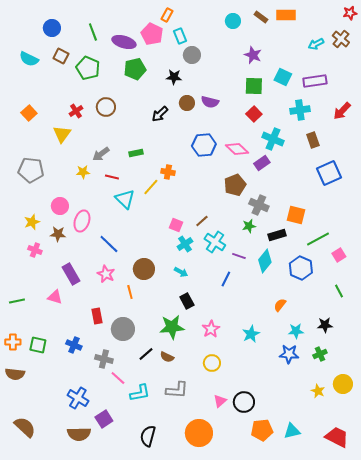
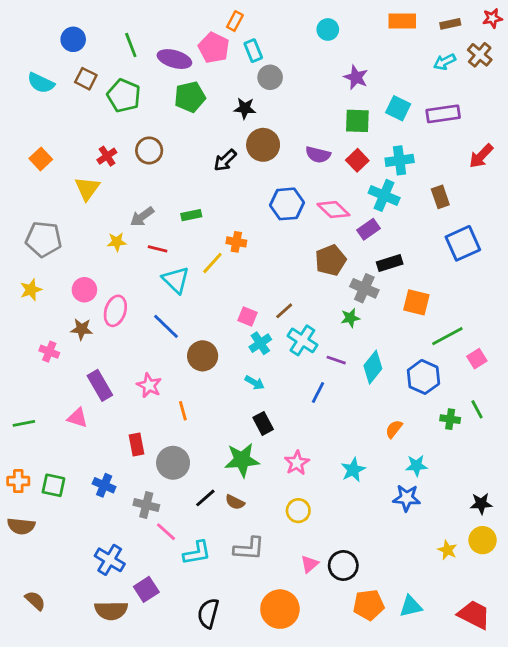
brown rectangle: (261, 17) -> (450, 24), moved, turned -48
purple semicircle: (210, 102) -> (318, 155), moved
brown circle: (187, 103) -> (263, 145), size x1.5
cyan cross: (300, 110) -> (400, 160), moved
yellow star: (32, 222) -> (31, 290), moved
black rectangle: (277, 235) -> (390, 263), moved
blue line: (109, 244) -> (166, 326), moved
brown circle: (144, 269) -> (203, 356), moved
black star: (325, 325) -> (481, 504), moved
green cross: (320, 354) -> (450, 419), moved, turned 32
brown semicircle: (25, 427) -> (35, 601), size x0.7

